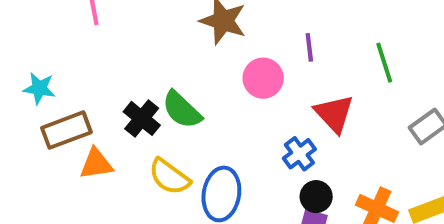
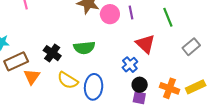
pink circle: (263, 78) -> (110, 14), moved
green semicircle: (182, 110) -> (84, 48), moved, turned -45
orange triangle: (96, 164) -> (32, 77), turned -42

